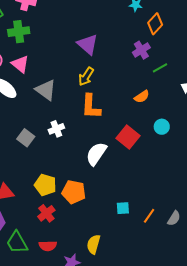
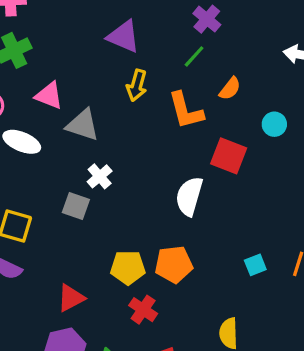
pink triangle: (20, 64) -> (49, 96), moved
green line: (160, 68) -> (194, 56), moved
orange L-shape: (91, 107) -> (186, 111), moved
white cross: (56, 129) -> (100, 176), moved

